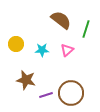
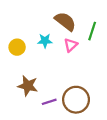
cyan star: (42, 50) -> (45, 41), moved
pink triangle: (67, 50) -> (71, 45), moved

